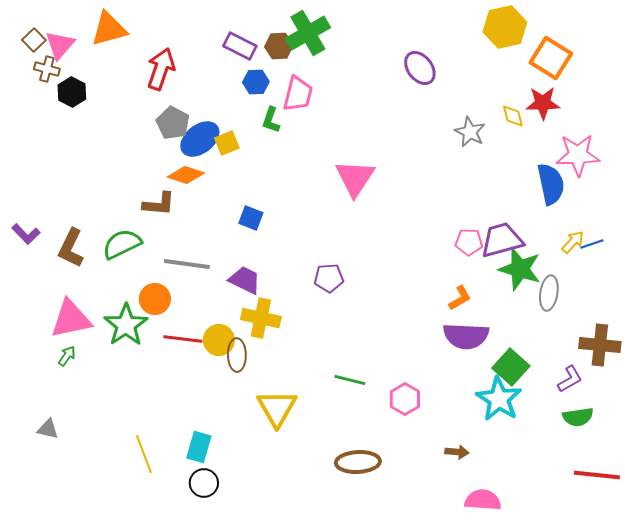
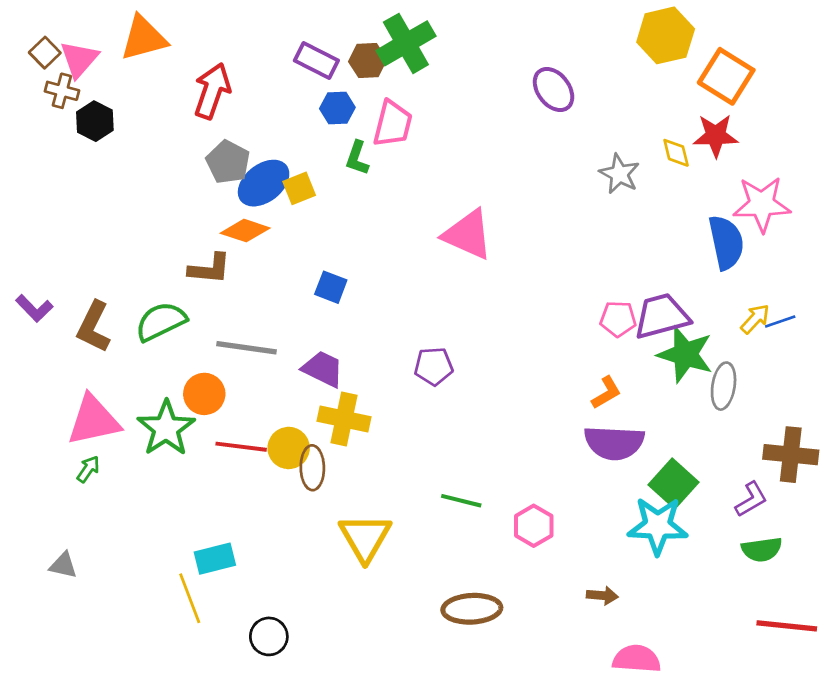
pink triangle: (355, 178) -> (468, 234), turned -39
cyan star: (499, 399) -> (658, 526), turned -30
cyan rectangle: (199, 447) -> (215, 559), moved, turned 60

